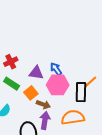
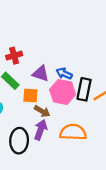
blue arrow: (56, 69) -> (64, 73), turned -40
black rectangle: (81, 92) -> (84, 89), moved
orange square: (31, 93) -> (30, 95), turned 32

